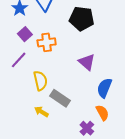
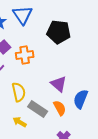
purple triangle: (87, 62) -> (59, 84), moved
orange semicircle: (102, 113) -> (60, 108), moved

